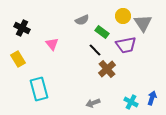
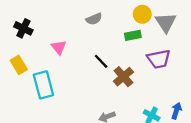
green rectangle: (102, 32) -> (133, 35), moved, turned -48
purple trapezoid: (126, 45) -> (159, 59), moved
black line: (95, 50) -> (101, 61), moved
cyan rectangle: (39, 89) -> (43, 85), moved

